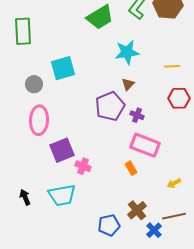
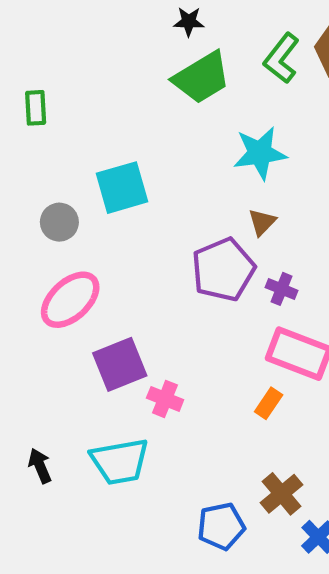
green rectangle: (23, 31) -> (36, 108), size x0.6
pink ellipse: (39, 120) -> (70, 300), turned 44
orange rectangle: (131, 168) -> (269, 403), turned 64

